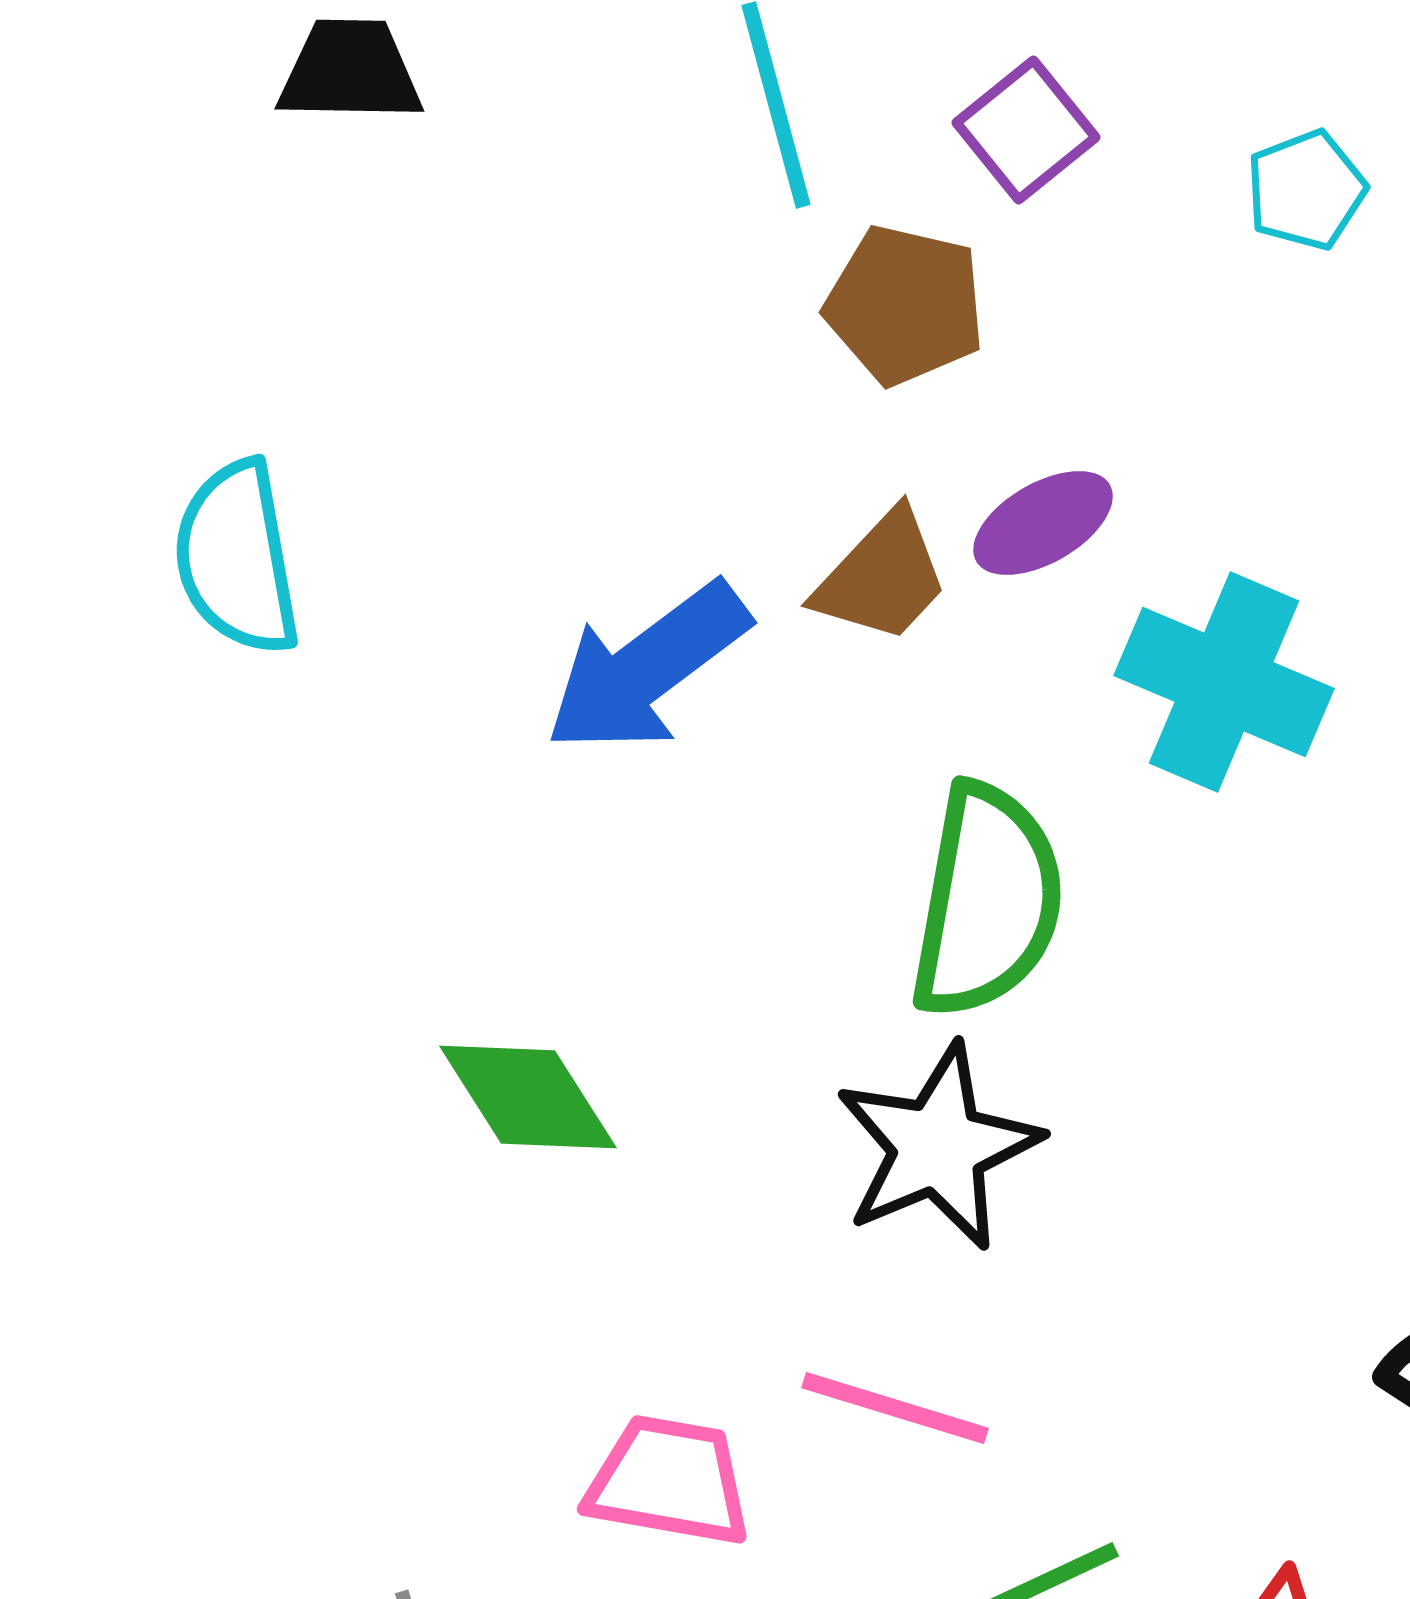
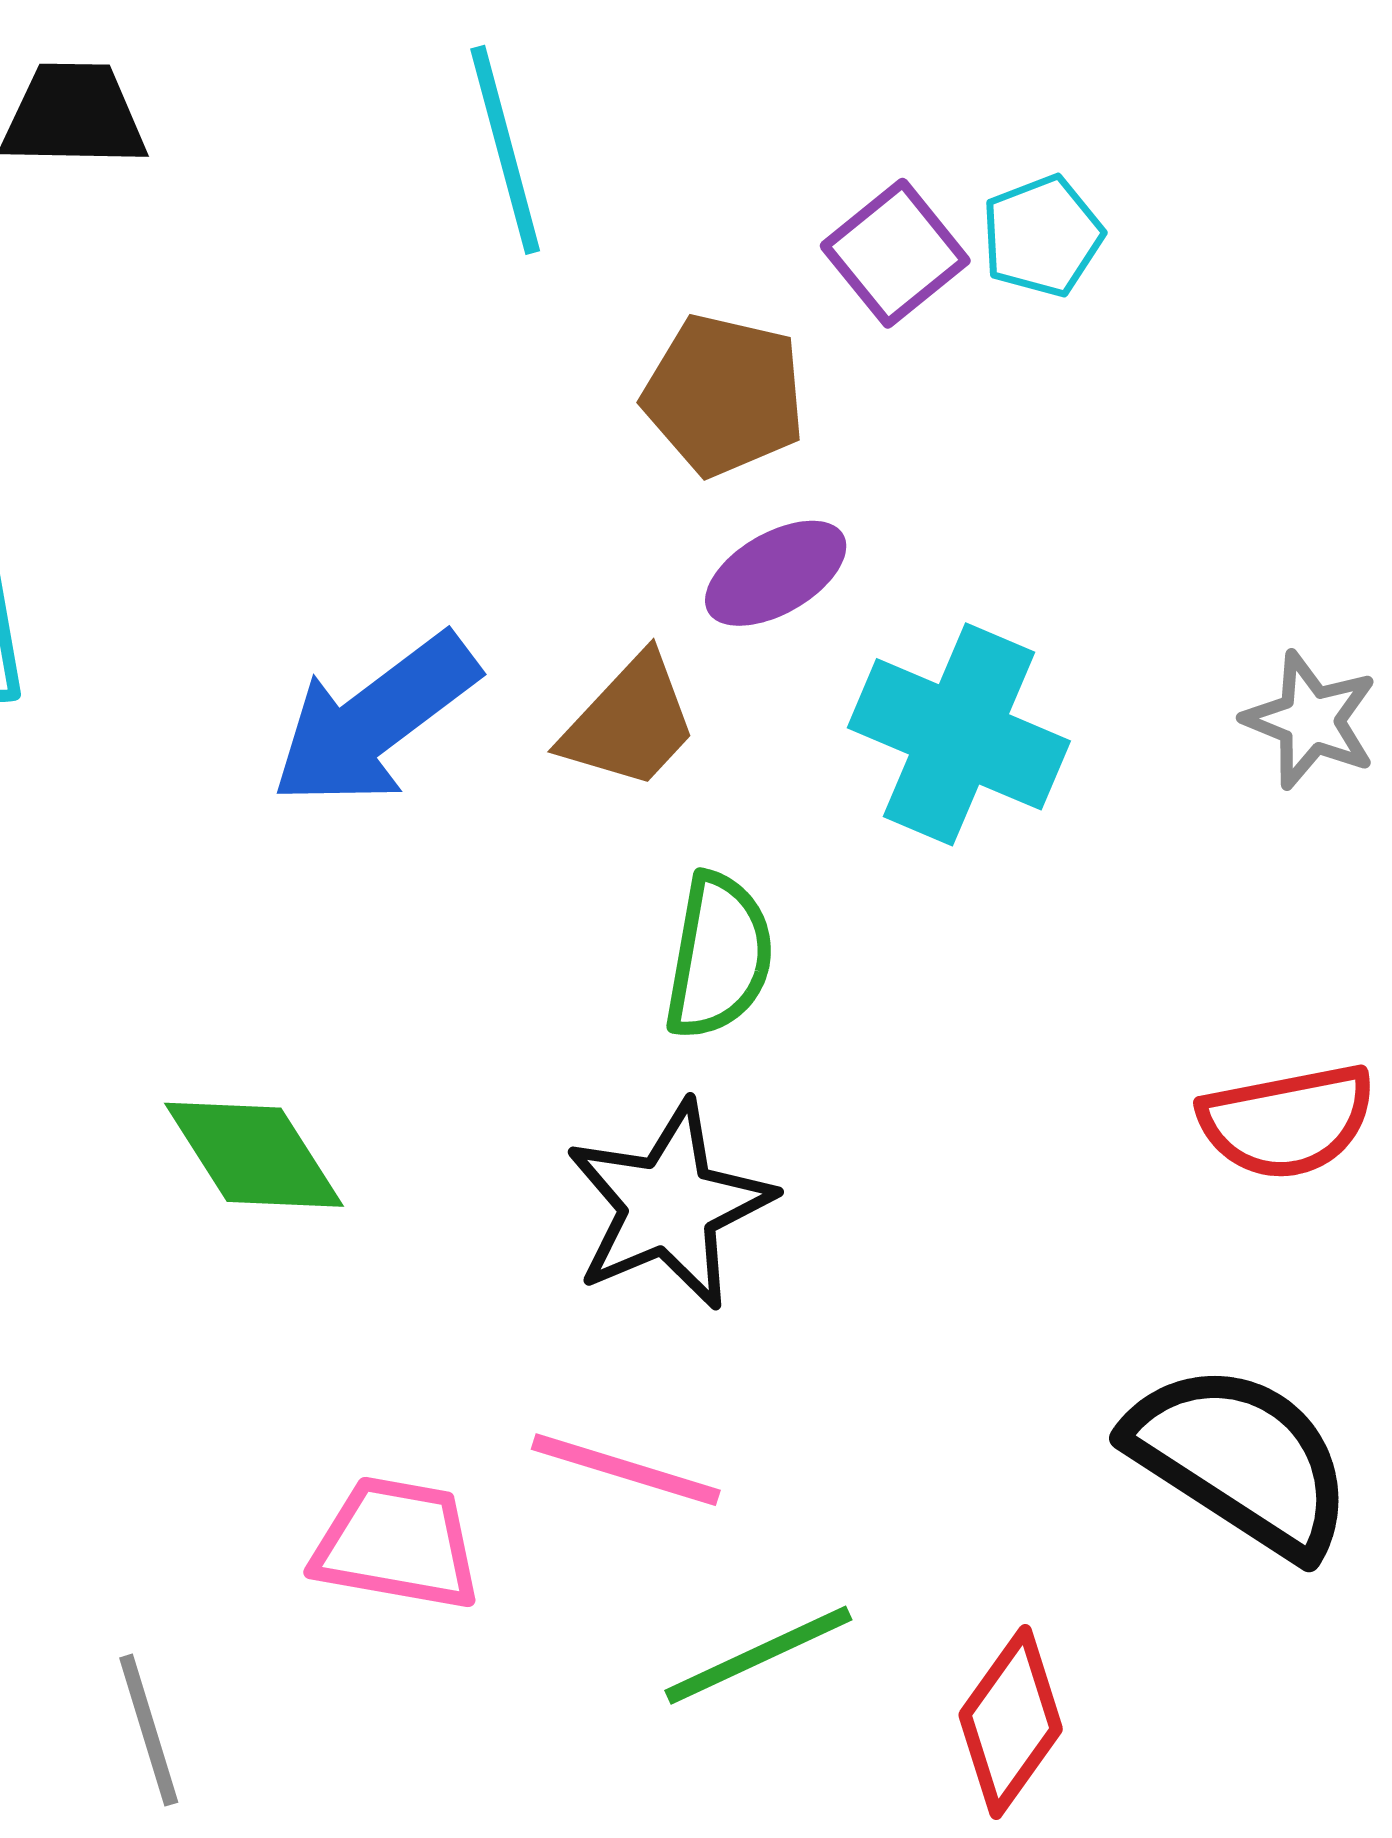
purple square: (1026, 130) -> (895, 253), moved
brown pentagon: (905, 305) -> (724, 395), moved
brown trapezoid: (882, 577) -> (630, 722), moved
green semicircle: (987, 901) -> (719, 956), size x0.7

